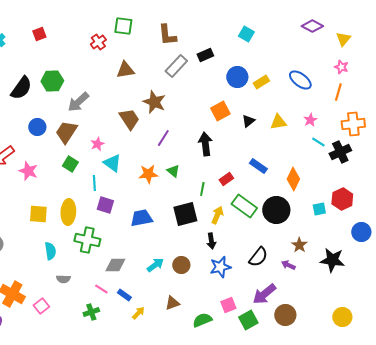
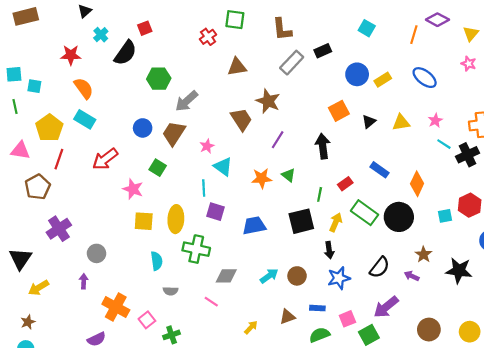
black semicircle: (21, 88) -> (125, 53), moved
orange line: (338, 92) -> (414, 35), moved
green square: (70, 164) -> (158, 168), moved
pink star: (28, 171) -> (133, 189), moved
blue rectangle: (124, 295) -> (317, 308), moved, turned -32
green cross: (91, 312) -> (172, 335), moved
brown circle: (285, 315) -> (429, 330), moved

